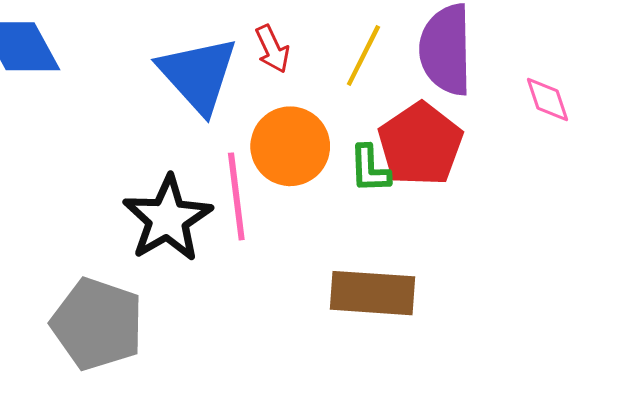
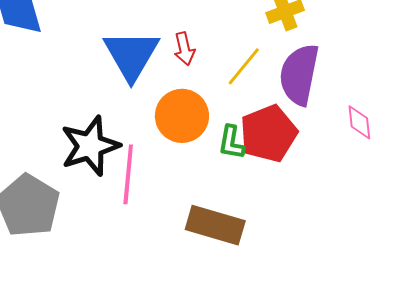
pink line: (236, 196) -> (128, 174), moved

